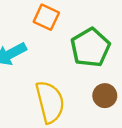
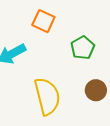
green pentagon: (90, 48) -> (83, 48), size x0.7

